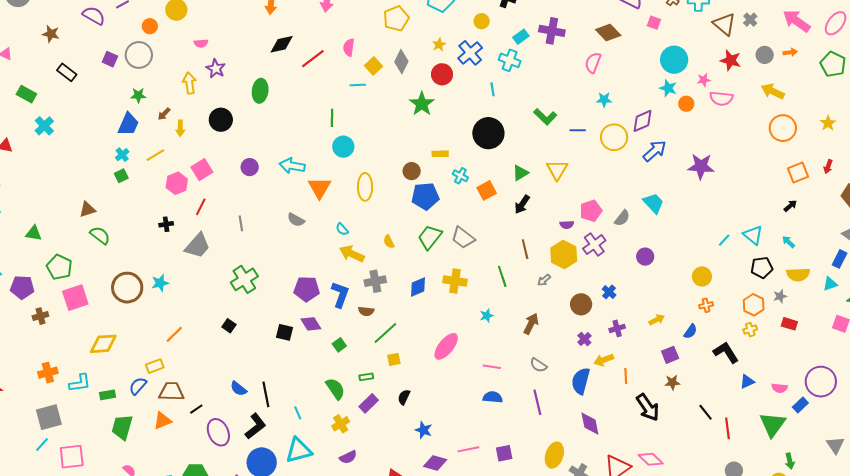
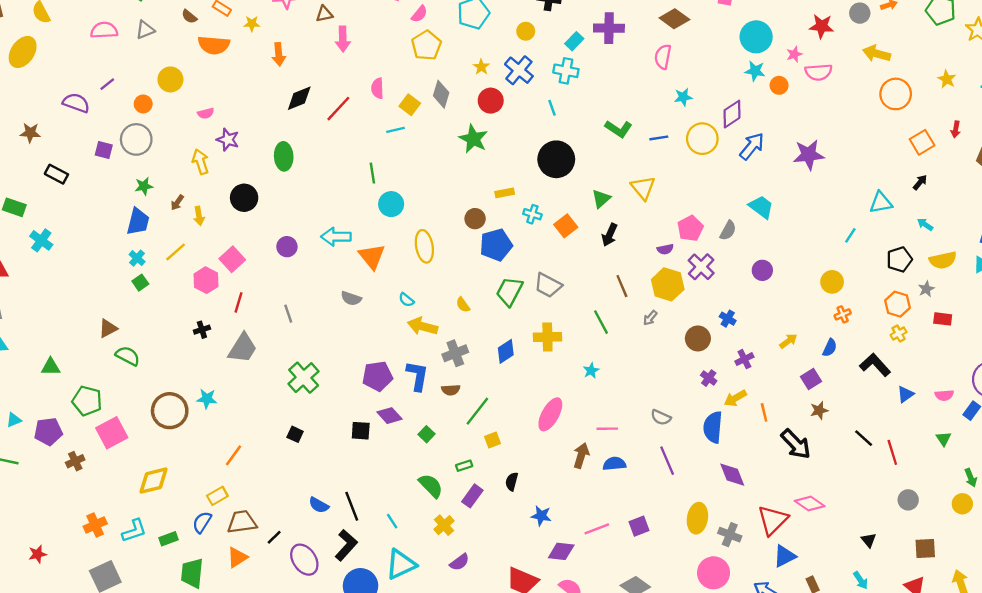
cyan triangle: (753, 235) -> (881, 203), moved, turned -40
cyan star: (160, 283) -> (207, 399), turned 30
brown arrow: (531, 324) -> (581, 456), moved
green triangle: (773, 424) -> (944, 439), size x0.5

